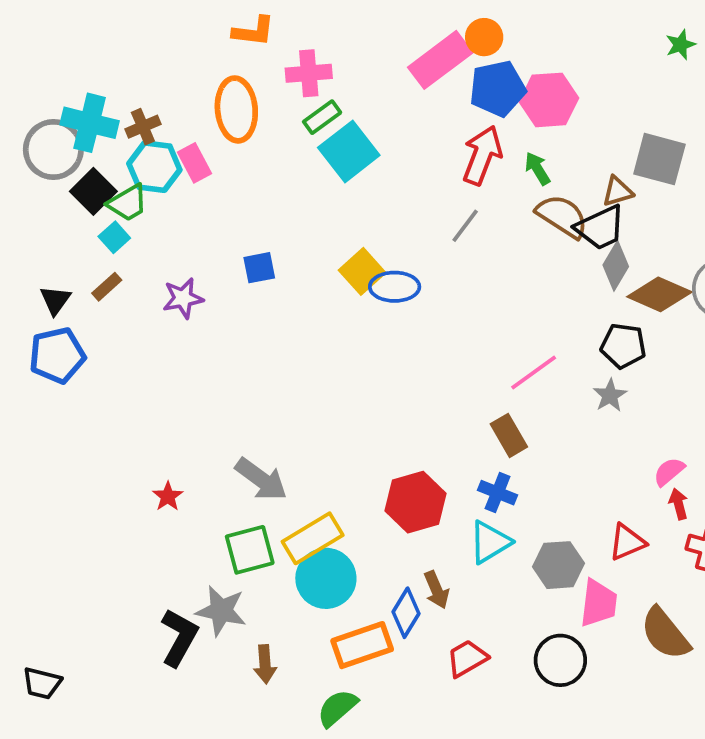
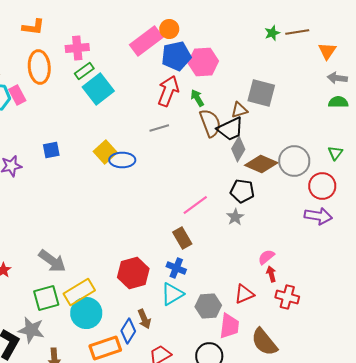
orange L-shape: (254, 31) -> (33, 27), moved
brown semicircle: (562, 216) -> (210, 123), turned 36
gray line: (465, 226) -> (159, 128), turned 36

